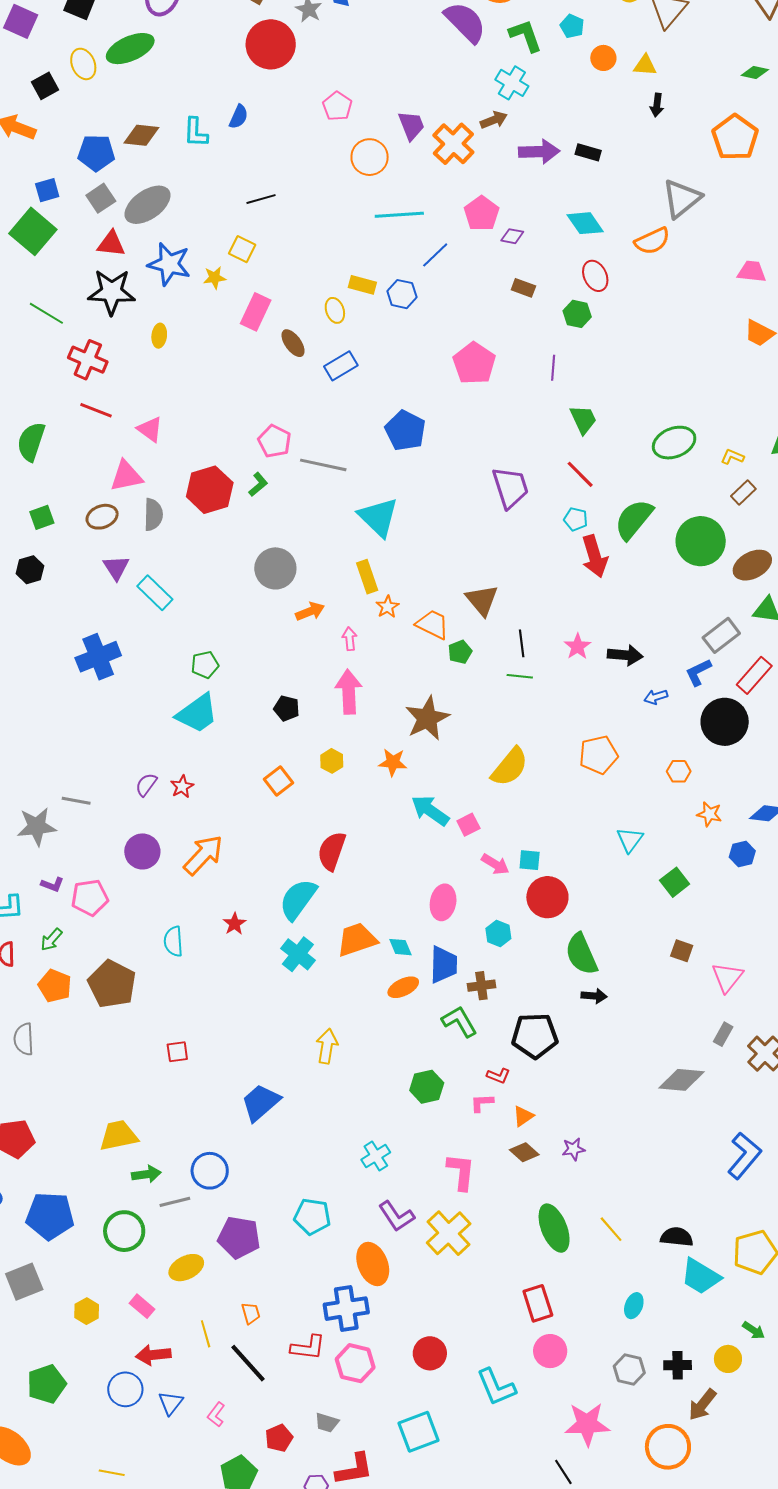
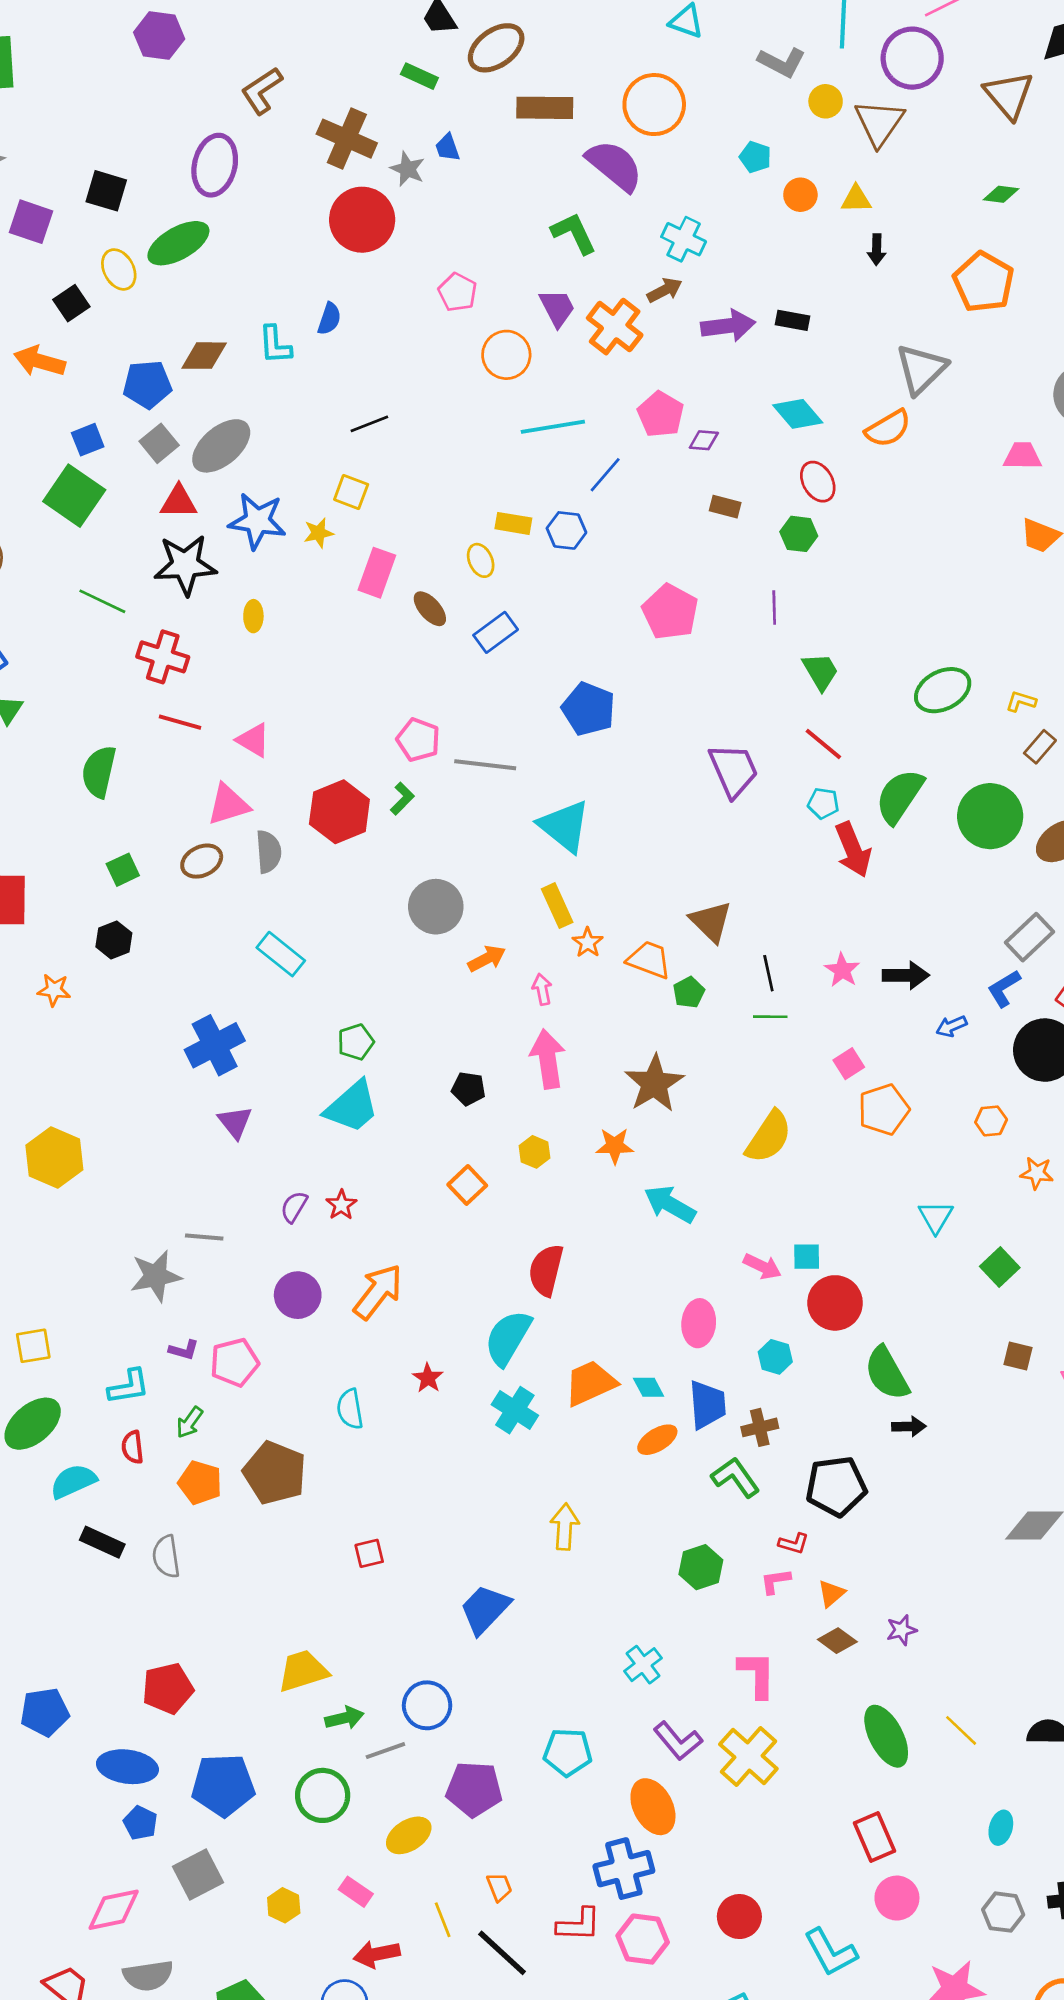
green L-shape: (526, 36) -> (574, 233), moved
purple triangle: (116, 568) -> (235, 1122), moved
pink square: (468, 825) -> (849, 1064), moved

